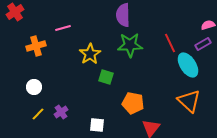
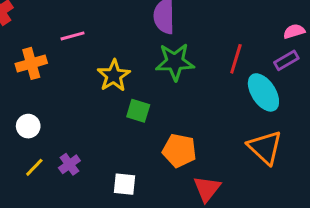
red line: (170, 43) -> (236, 59), turned 42

